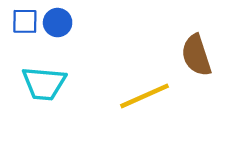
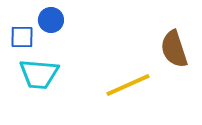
blue square: (25, 21) -> (22, 37), moved

